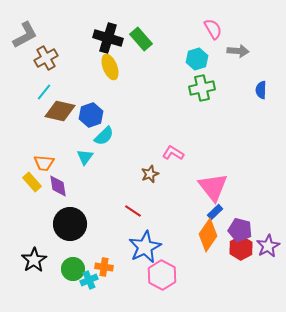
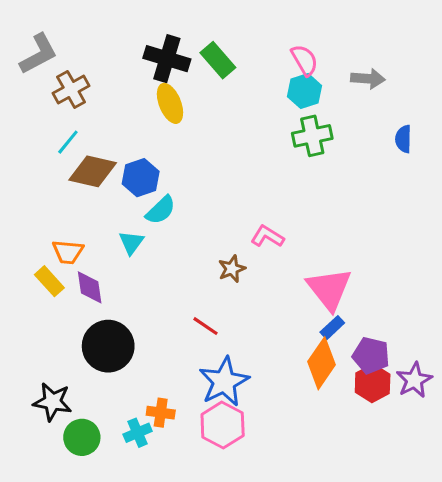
pink semicircle: (213, 29) -> (304, 60), moved
black star: (34, 260) -> (52, 402), turned -30
green circle: (73, 269) -> (82, 437), moved
pink hexagon: (162, 275) -> (223, 425), moved

